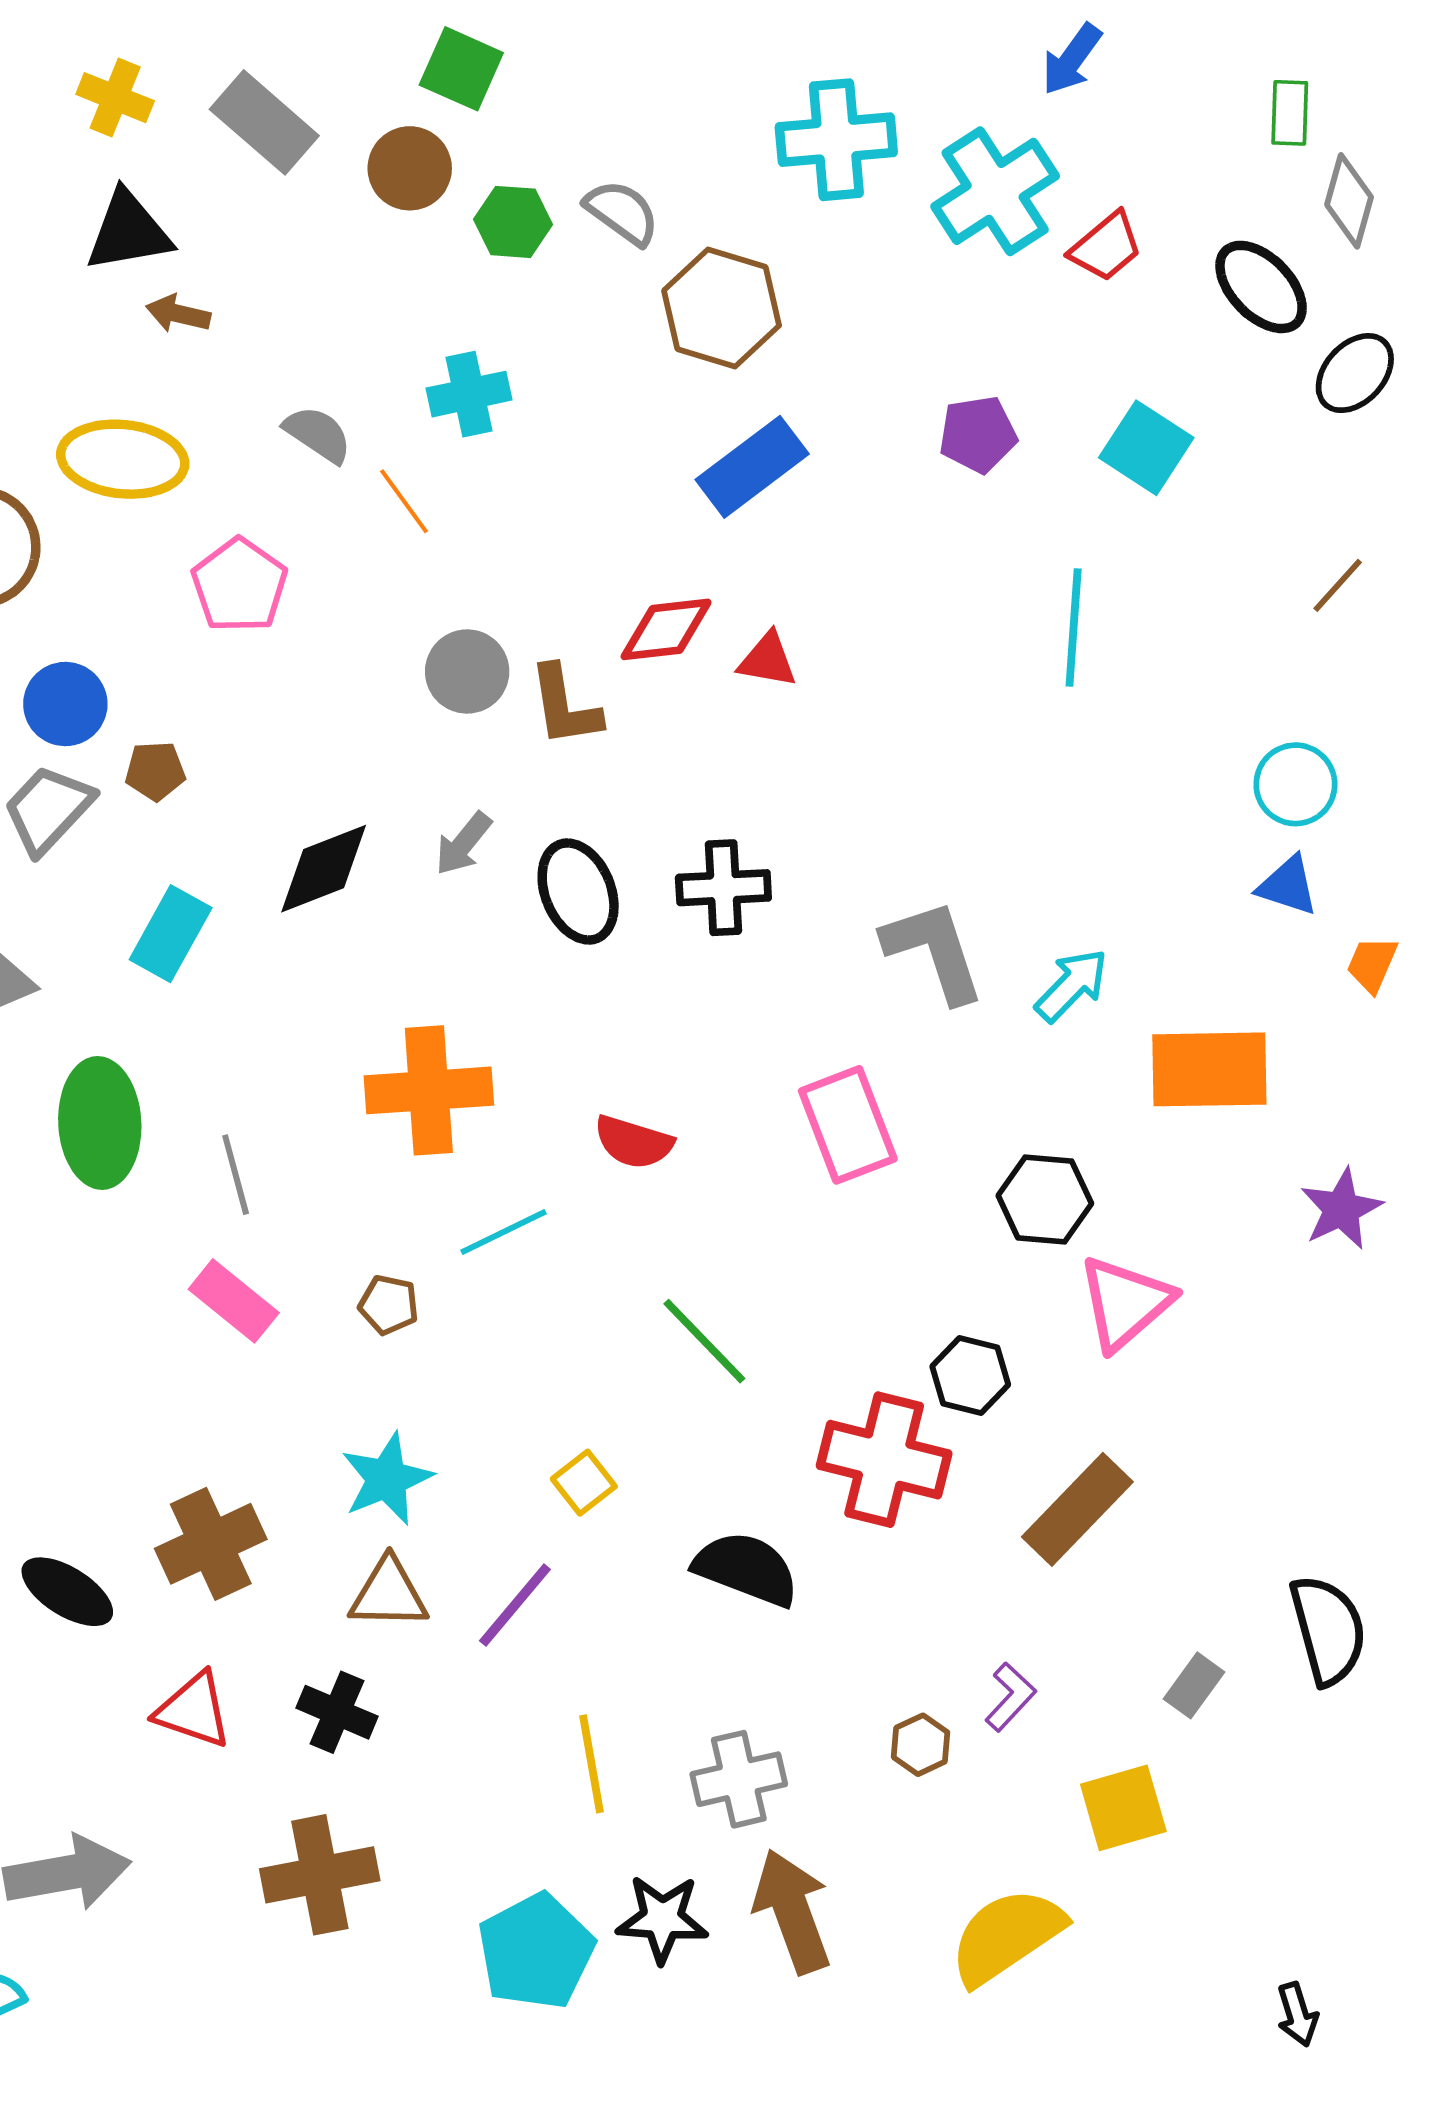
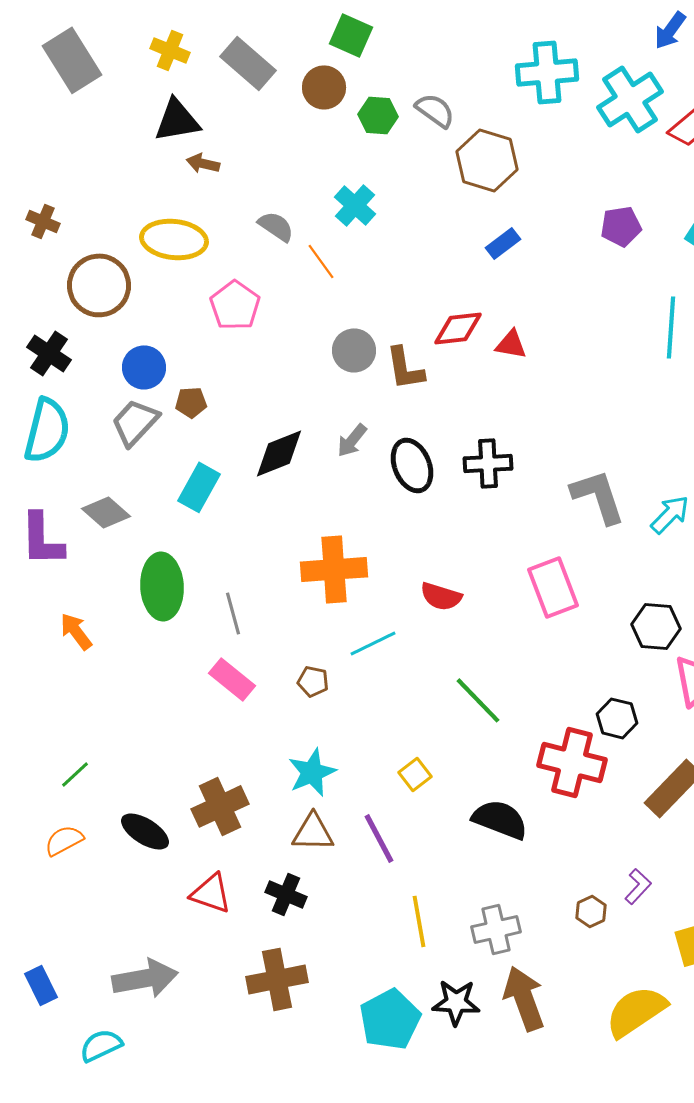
cyan cross: (469, 394) -> (355, 205), turned -36
blue rectangle: (752, 467) -> (503, 243), size x0.6
purple line: (515, 1605) -> (379, 838), turned -68

